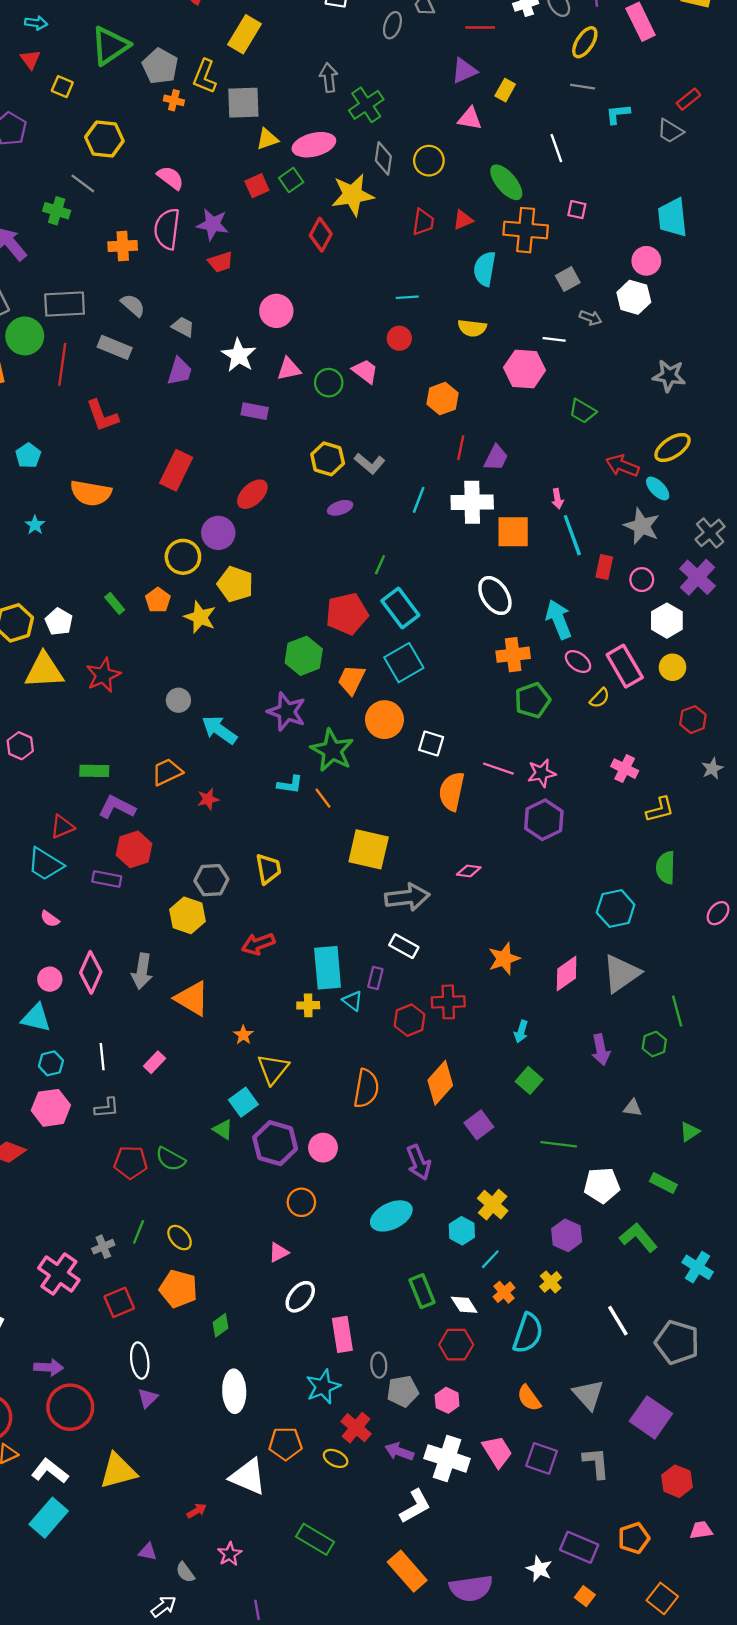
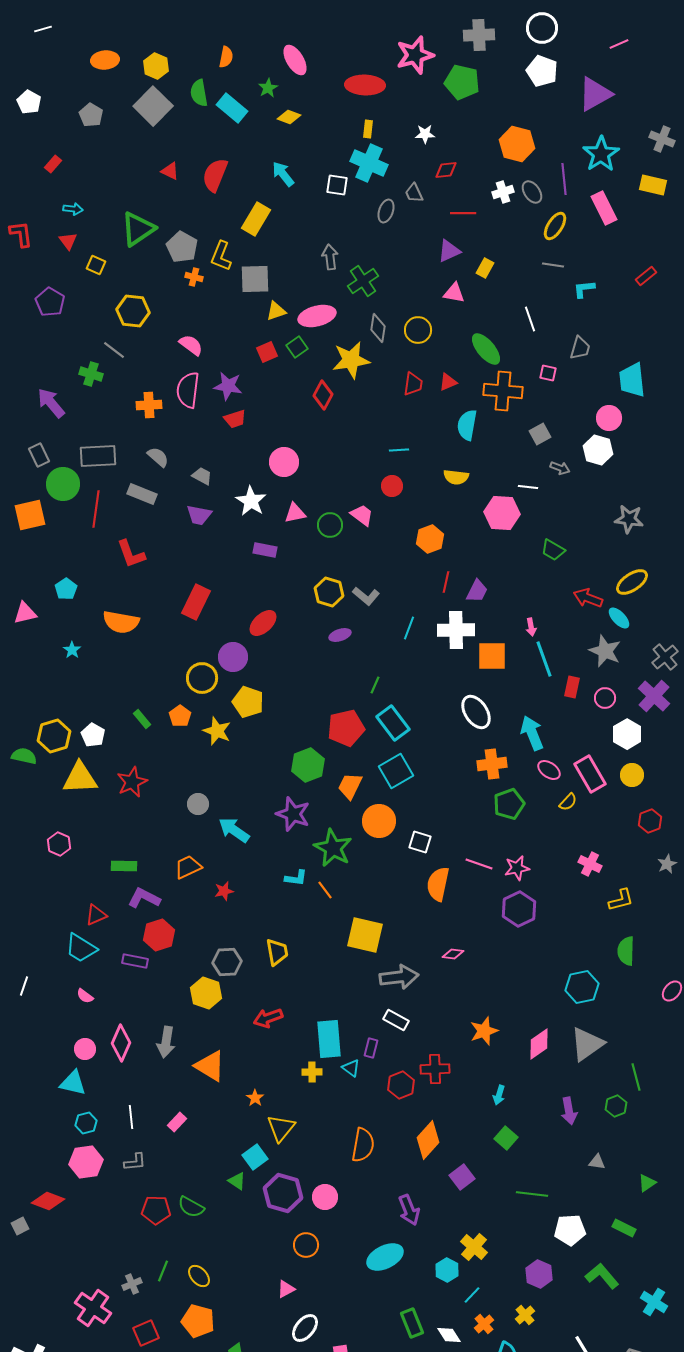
gray trapezoid: (670, 131) -> (580, 348), moved, turned -105
purple trapezoid: (180, 371) -> (199, 515), turned 84

